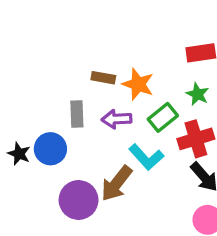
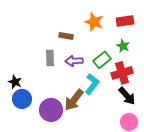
orange star: (138, 84) -> (94, 22), moved
blue circle: (50, 149) -> (22, 99), moved
cyan L-shape: (146, 157) -> (92, 84), turned -100

